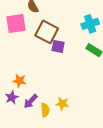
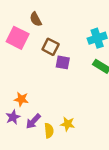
pink square: (16, 24) -> (18, 38), turned 35
brown square: (47, 32) -> (51, 47), size x0.7

